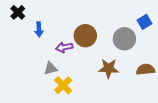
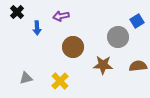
brown circle: (85, 36) -> (73, 47), moved
purple arrow: (64, 47) -> (61, 16), moved
gray triangle: (50, 68) -> (26, 78), moved

